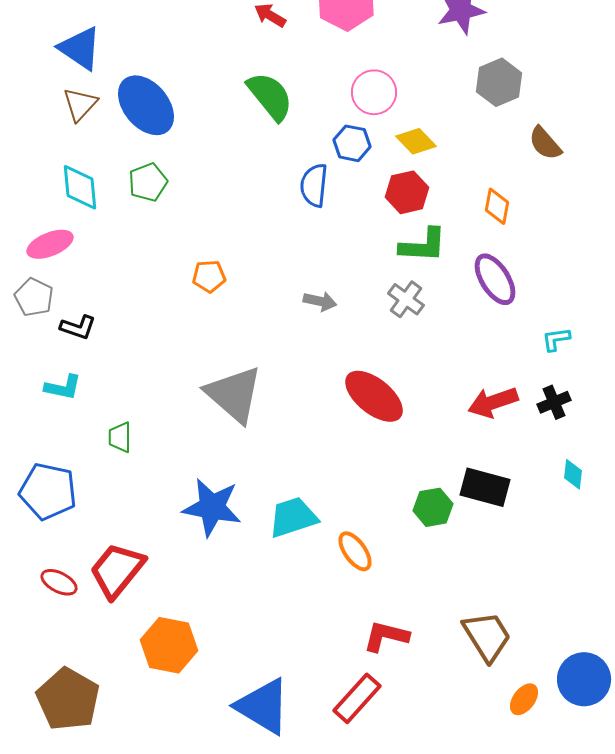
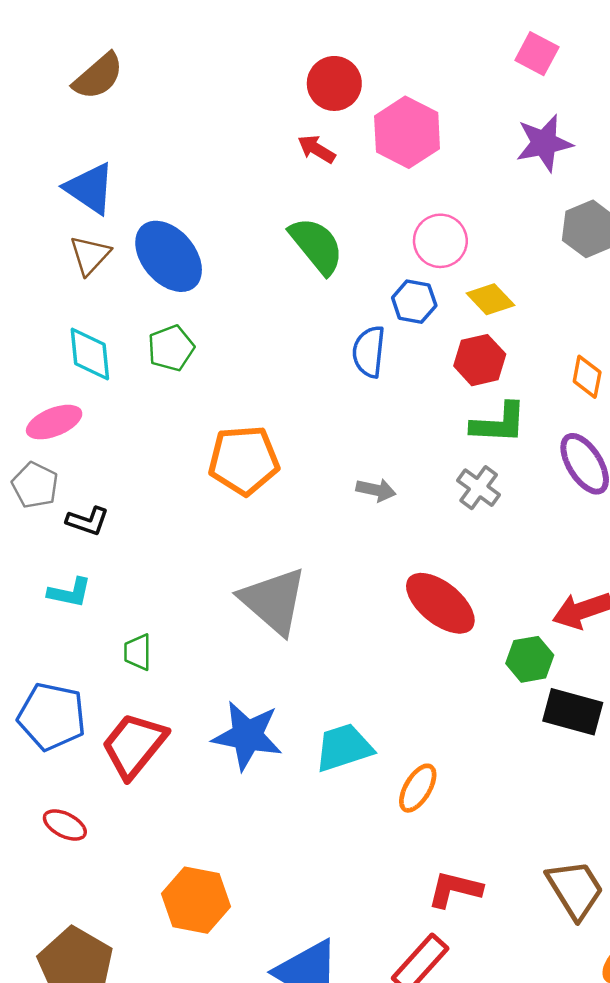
orange pentagon: (209, 276) -> (244, 460), size x1.8
green hexagon: (433, 507) -> (530, 659), moved
orange ellipse: (355, 551) -> (418, 788), turned 66
red trapezoid: (117, 570) -> (134, 745), moved

